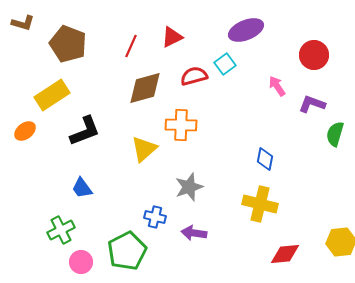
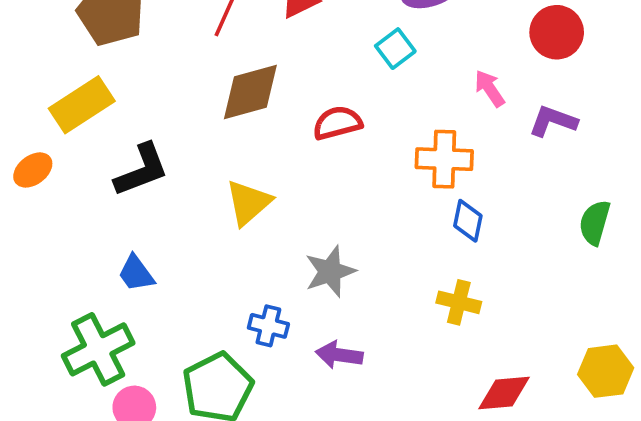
red semicircle: (194, 76) -> (337, 123), moved
orange cross: (181, 125) -> (444, 159), moved
green semicircle: (335, 134) -> (595, 223), moved
yellow cross: (260, 204) -> (459, 302), size x0.7
green cross: (61, 230) -> (98, 349), size x1.4

